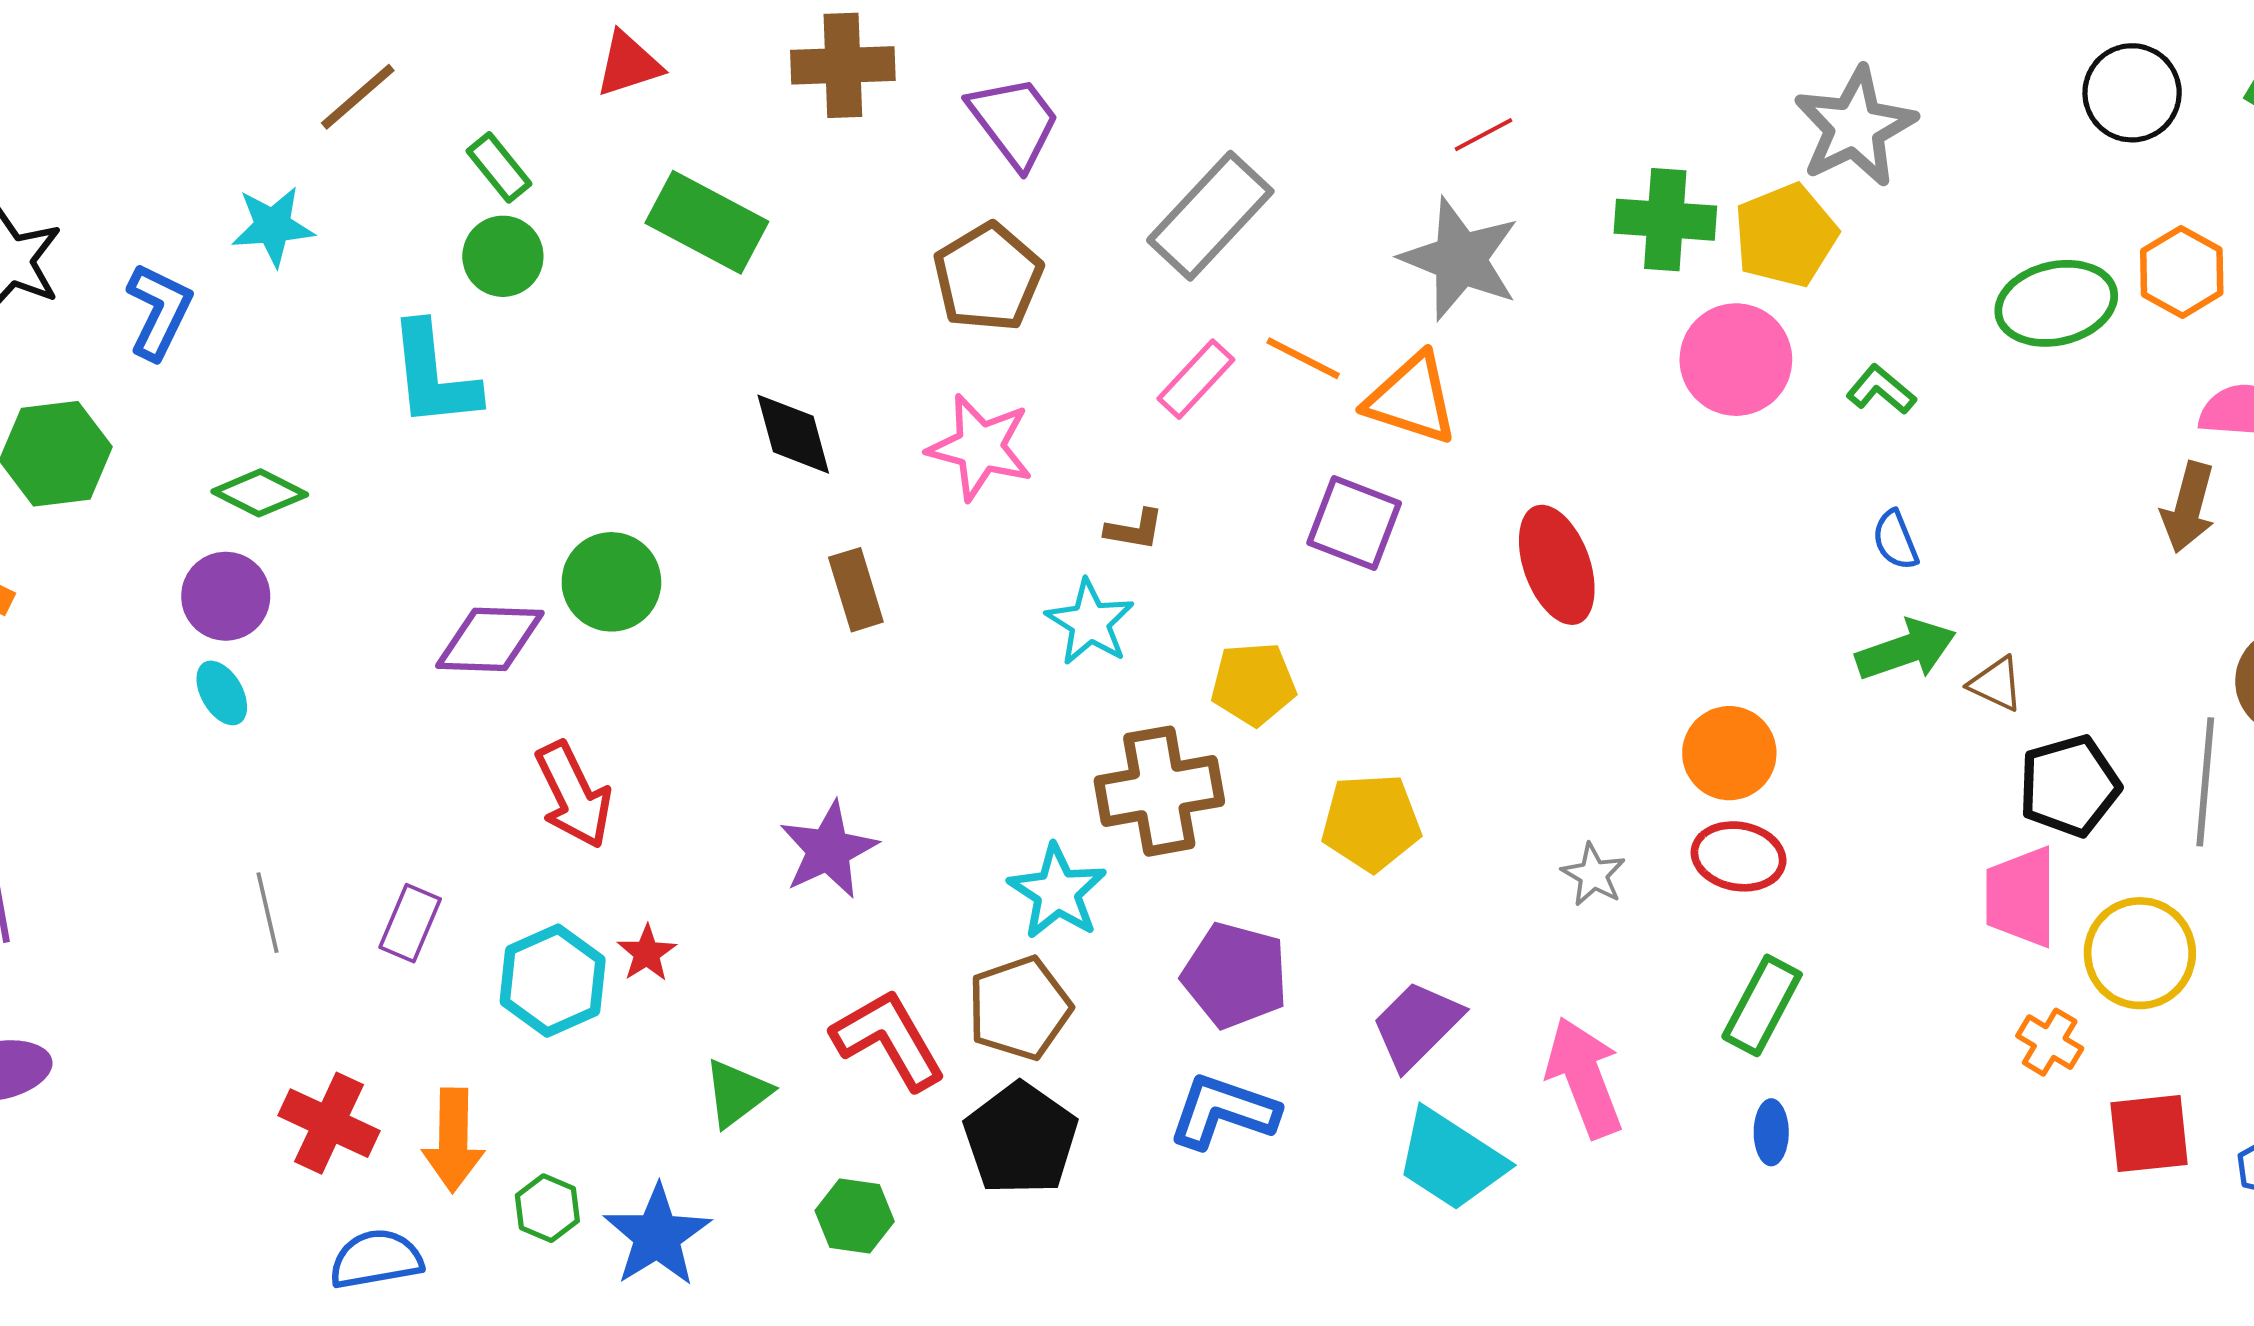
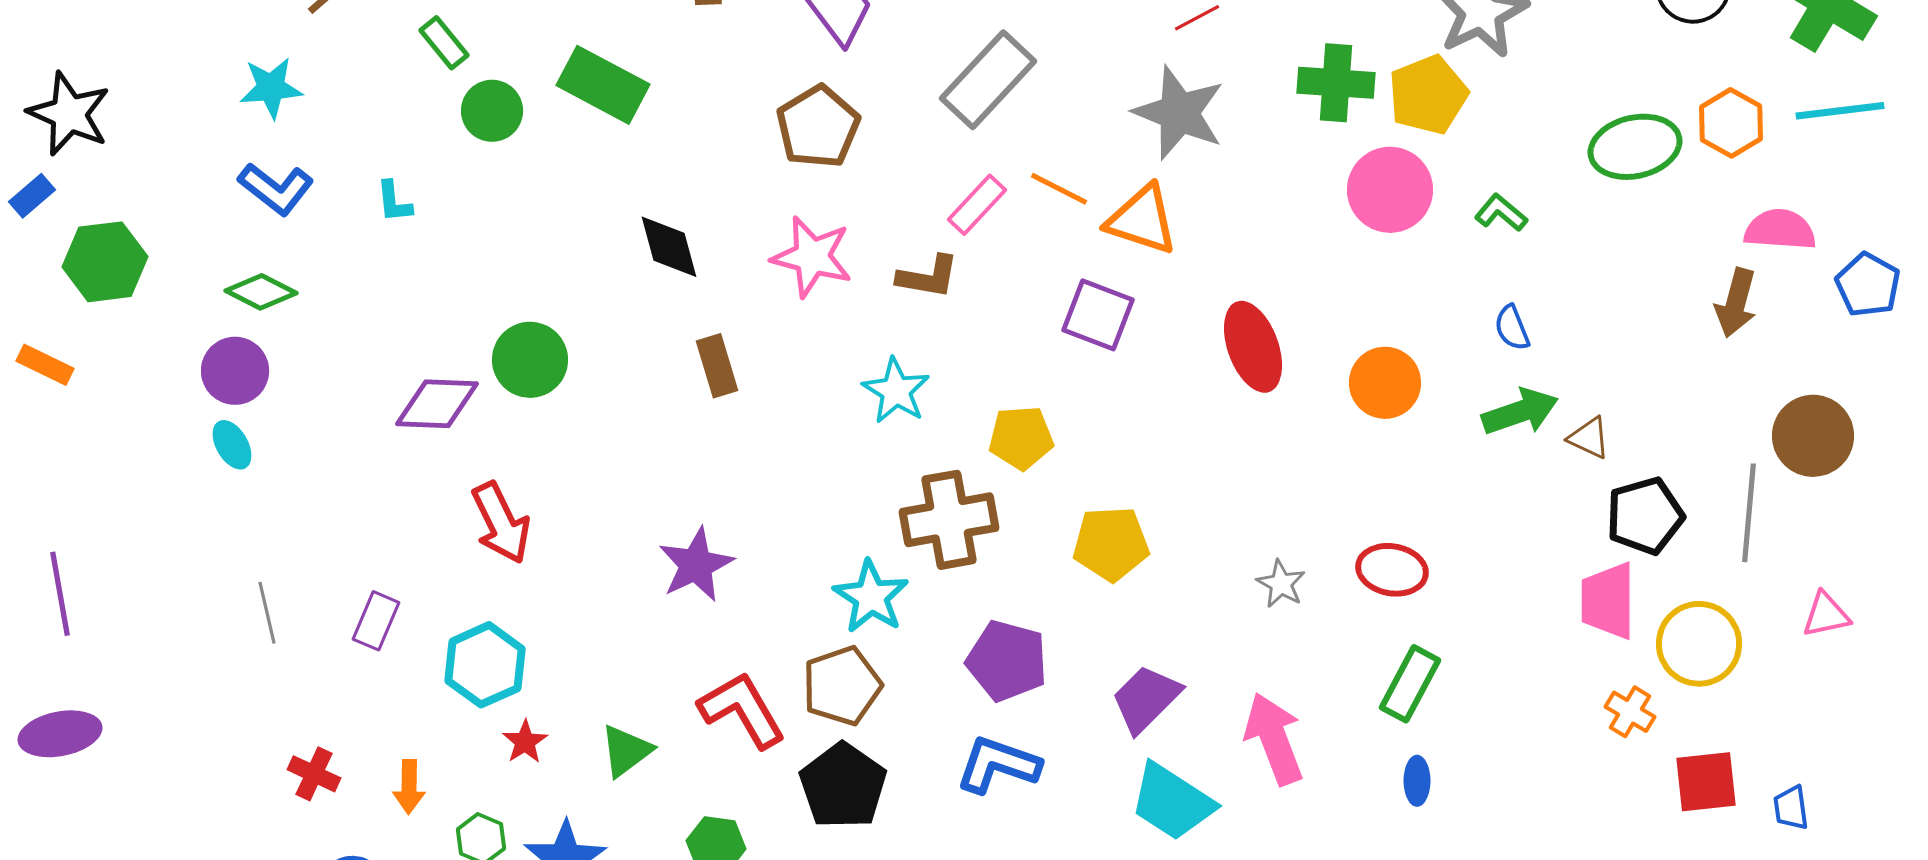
green circle: (503, 256) -> (492, 111), moved
blue L-shape: (159, 311) -> (276, 189), moved, turned 102
cyan L-shape: (434, 375) -> (394, 202), size x0.5
brown L-shape: (1134, 530) -> (928, 277), moved, size x1.4
orange circle: (1729, 753) -> (1385, 383), moved
red star: (647, 953) -> (525, 742), moved
red cross: (329, 1123) -> (314, 774), size x0.7
orange arrow: (453, 1140) -> (409, 787), size x0.7

